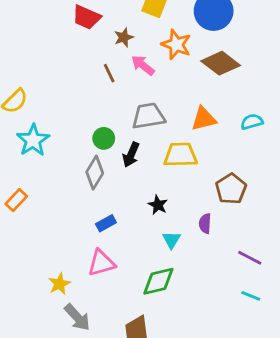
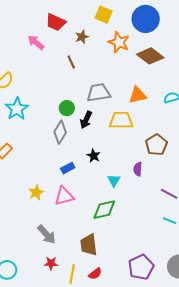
pink arrow: (143, 65) -> (36, 42), moved
black star: (158, 205) -> (94, 156), moved
yellow star: (59, 284) -> (36, 193), moved

